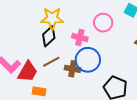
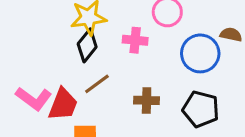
blue circle: (88, 60) -> (200, 53), moved
brown cross: (72, 69) -> (147, 100), moved

